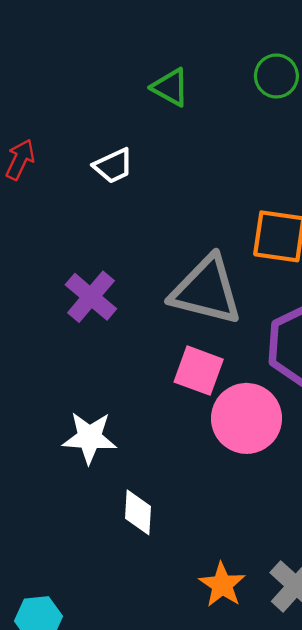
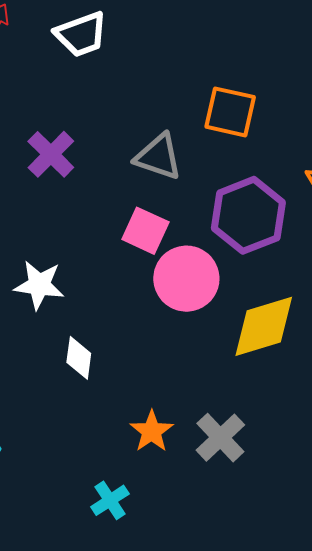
white trapezoid: (113, 166) -> (81, 34), size x1.4
gray triangle: (206, 290) -> (158, 157), size x0.7

